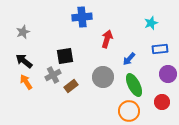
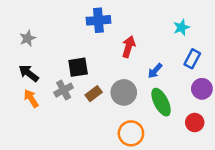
blue rectangle: (160, 49) -> (192, 59), turned -56
brown rectangle: (71, 86) -> (94, 94), moved
orange circle: (129, 111) -> (131, 133), moved

